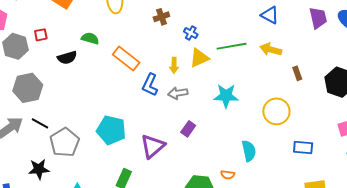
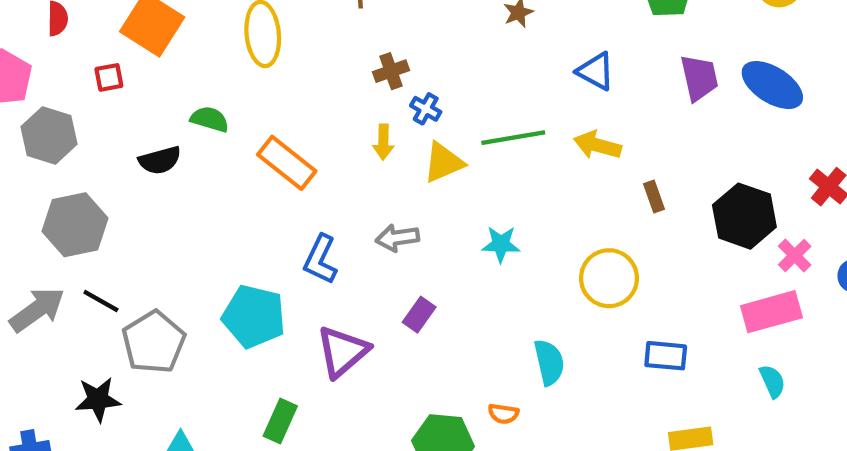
brown cross: (161, 17) -> (391, 71), moved
red square: (41, 35) -> (109, 77), moved
yellow arrow: (174, 65) -> (383, 142), moved
blue L-shape: (150, 85) -> (320, 259), moved
cyan star: (226, 96) -> (501, 244), size x0.7

